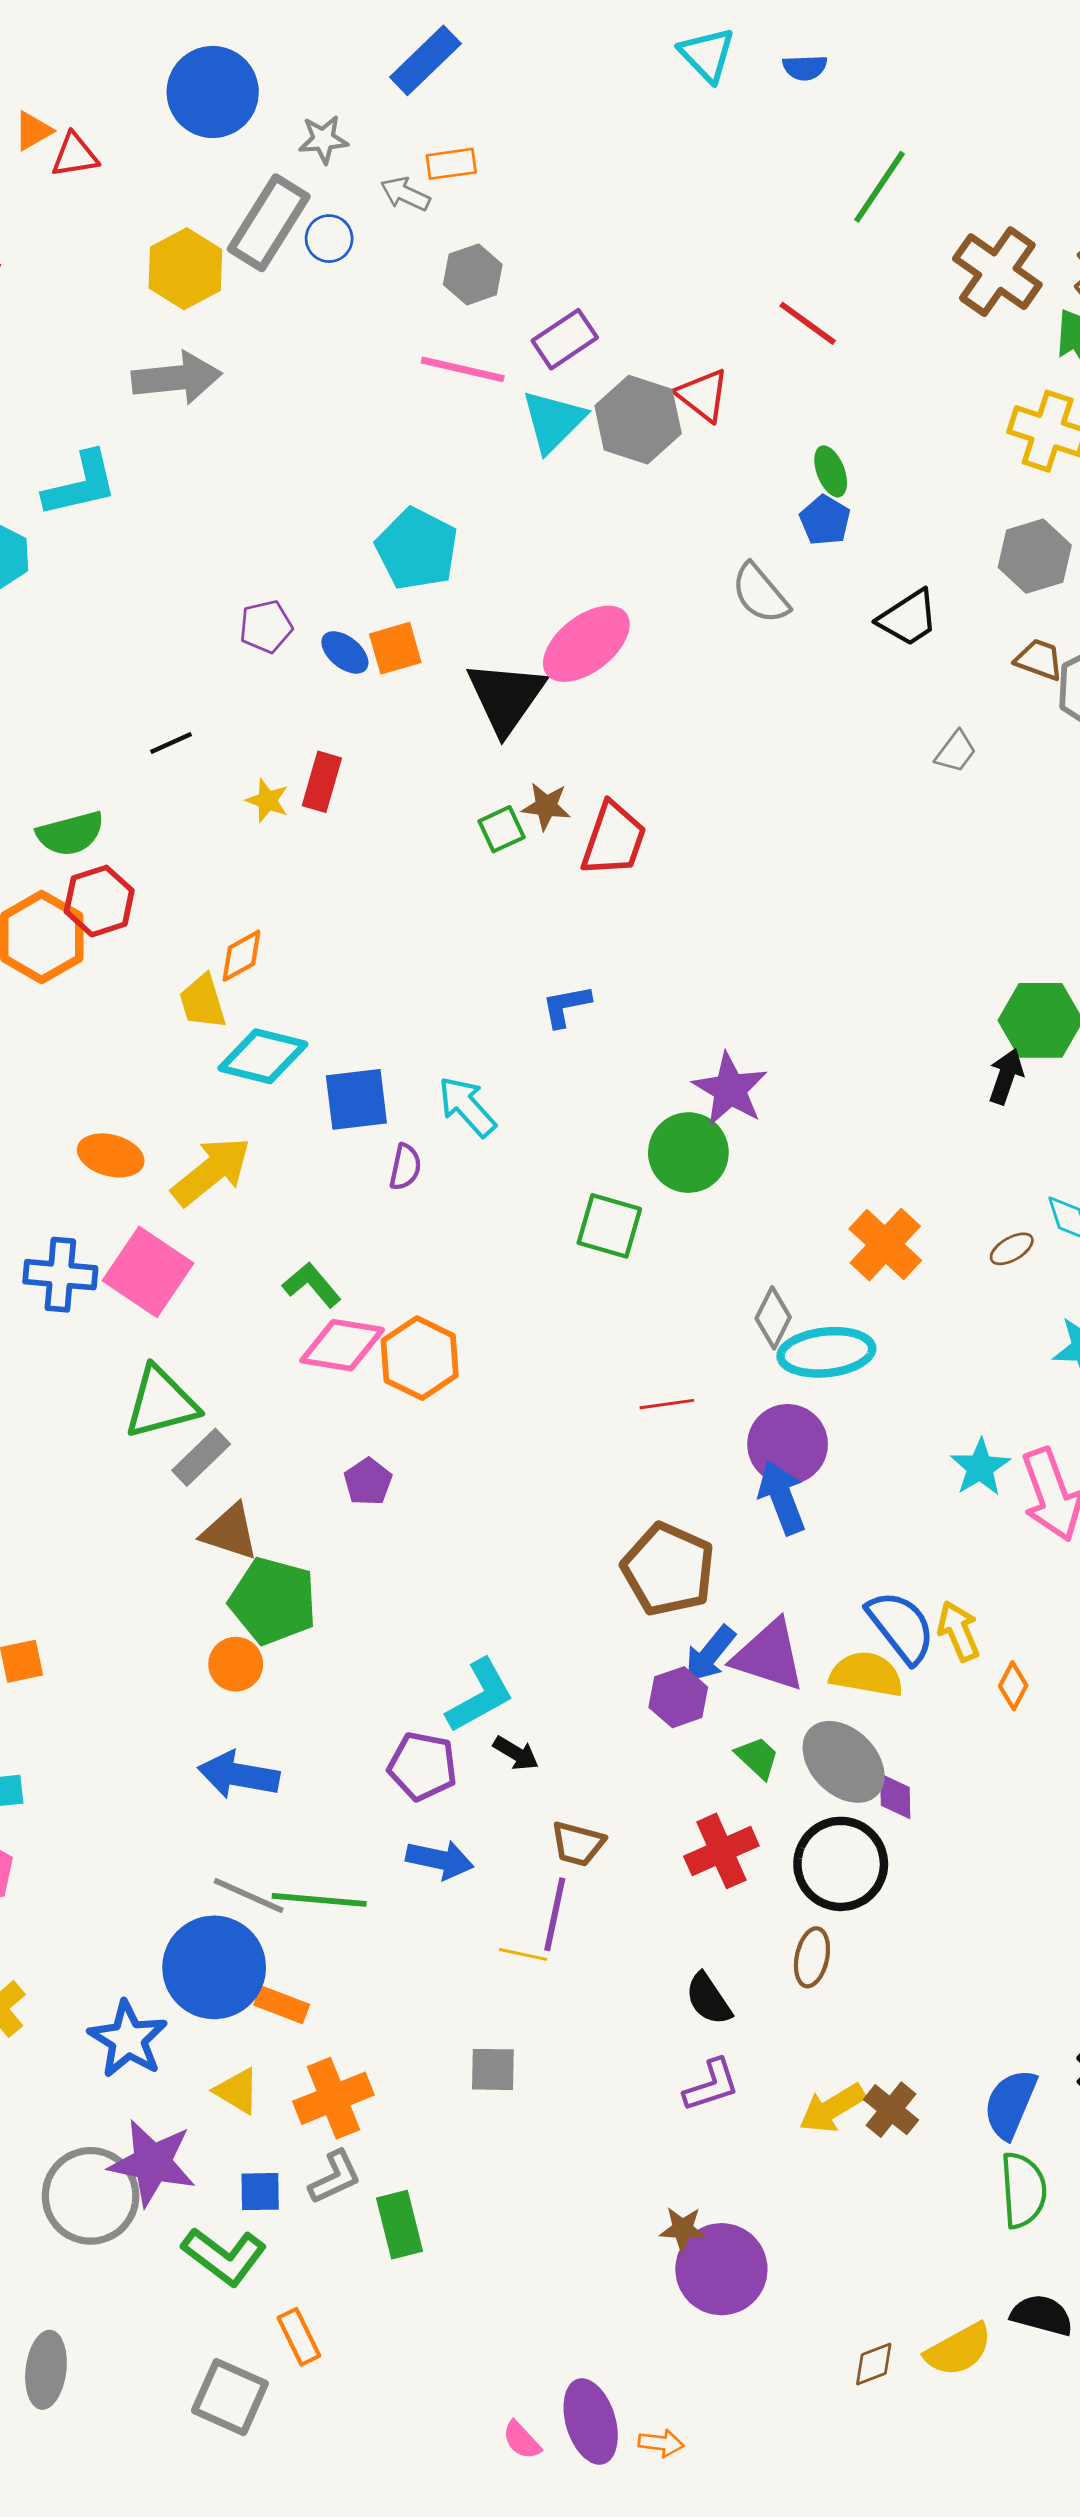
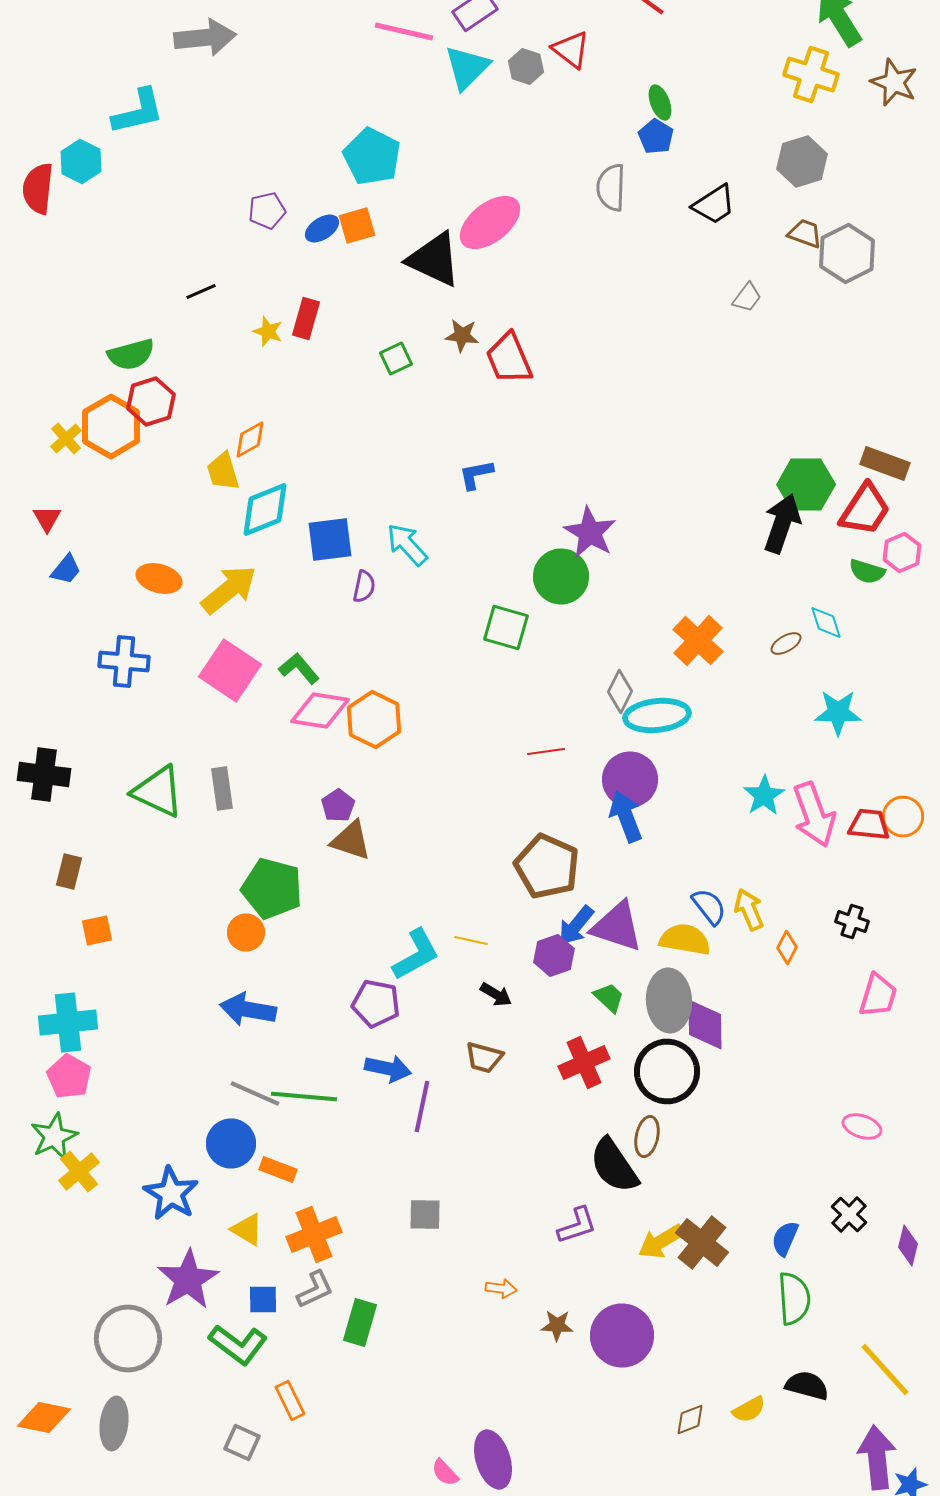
gray hexagon: (638, 420) -> (526, 66), size x0.6
gray semicircle: (760, 594) -> (611, 188), turned 42
blue ellipse: (345, 652) -> (322, 228), turned -72
black triangle: (506, 697) -> (434, 260), turned -40
green square: (502, 829) -> (396, 358), moved
red trapezoid: (614, 839) -> (509, 358), turned 138
cyan diamond: (263, 1056) -> (265, 510), turned -36
black arrow: (1006, 1076) -> (782, 524), size x1.5
pink square: (148, 1272) -> (230, 670), moved
green triangle: (161, 1403) -> (158, 792), moved, turned 40
gray rectangle: (201, 1457) -> (222, 788), turned -54
brown triangle: (230, 1532) -> (351, 840), moved
blue semicircle: (901, 1627) -> (709, 906), size x0.7
black arrow: (516, 1753) -> (496, 994), moved
gray ellipse: (844, 1762) -> (669, 1000), turned 42
purple diamond: (895, 1796) -> (705, 1024), size x1.6
purple line: (555, 1914) -> (422, 1106), moved
yellow line: (523, 1954) -> (471, 940), moved
blue circle: (214, 1967) -> (231, 1144), size x0.7
black semicircle: (708, 1999) -> (614, 1166), moved, size x1.5
blue semicircle: (1010, 2104) -> (785, 1238), size x0.7
brown cross: (891, 2110) -> (702, 1242), size x1.4
purple star: (152, 2163) -> (188, 1280), turned 30
gray circle: (91, 2196) -> (128, 1338), moved
green rectangle: (400, 2225) -> (360, 1322), turned 30
purple circle: (721, 2269) -> (622, 1336), moved
yellow semicircle: (959, 2350) -> (749, 1410), size x0.7
gray square: (230, 2397) -> (242, 1442), size x0.7
orange arrow: (661, 2443) -> (501, 1288), moved

